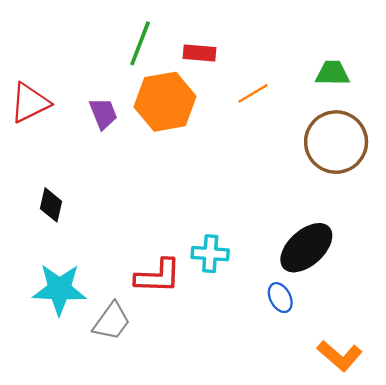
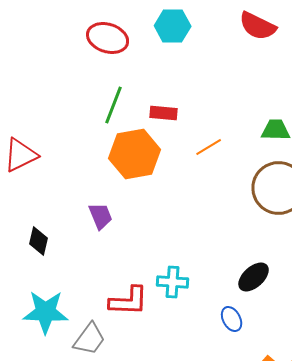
purple trapezoid: (103, 114) -> (101, 216), moved
black ellipse: (306, 248) -> (254, 277), size x0.7

